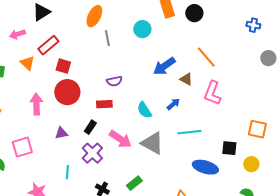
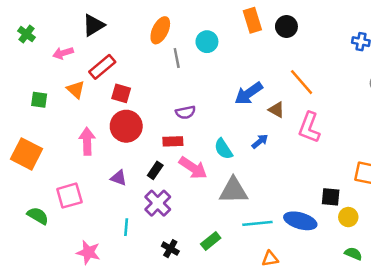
cyan circle: (142, 29) -> (207, 42), moved
cyan line: (189, 132) -> (257, 223), moved
purple triangle: (61, 133) -> (119, 178), turned 32
pink arrow: (120, 139) -> (193, 168), moved
gray triangle: (152, 143) -> (233, 191), turned -30
yellow circle: (251, 164) -> (348, 217), moved

